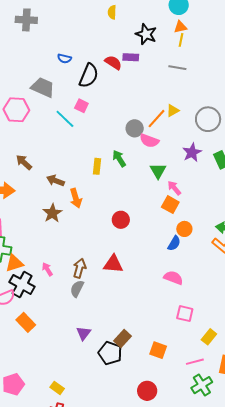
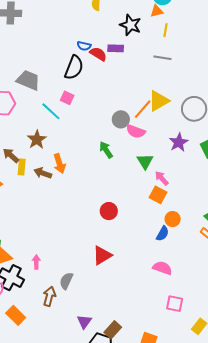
orange triangle: (180, 27) -> (157, 11), moved
blue semicircle: (64, 58) -> (84, 46), moved
yellow triangle: (173, 111) -> (159, 101), size x1.6
yellow rectangle: (97, 166) -> (22, 167), moved
orange arrow: (76, 198) -> (59, 164), moved
brown star: (52, 213) -> (37, 140), moved
red triangle: (113, 264) -> (102, 255), turned -35
brown arrow: (79, 268) -> (49, 296), moved
pink arrow: (47, 269) -> (36, 262), turned 32
purple triangle: (84, 333) -> (84, 322), moved

